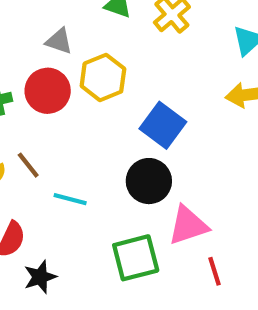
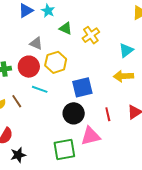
blue square: (163, 125) -> (82, 87), turned 35
cyan line: (70, 199) -> (40, 89), moved
red line: (215, 271) -> (108, 114), moved

